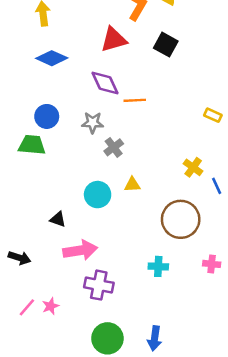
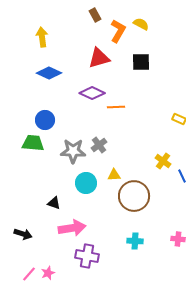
black square: (166, 45) -> (141, 62), turned -30
purple diamond: (105, 83) -> (92, 93), turned -40
gray star: (93, 123) -> (73, 151), moved, size x1.4
brown circle: (181, 219) -> (134, 196), moved

